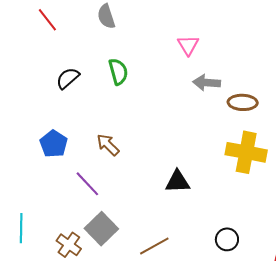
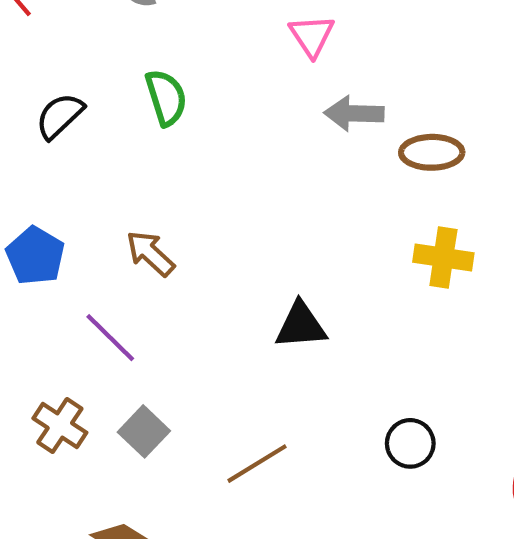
yellow cross: (246, 152) -> (443, 258), size x0.7
gray square: (101, 229) -> (144, 431), size x0.7
brown cross: (69, 245) -> (60, 425), moved

